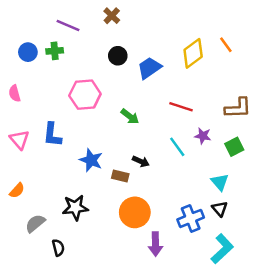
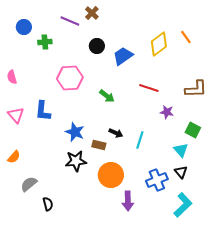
purple line: (68, 25) -> (70, 21), moved
blue circle: (28, 52) -> (24, 27), moved
cyan line: (177, 147) -> (140, 140), moved, turned 54
green square: (234, 147) -> (193, 130), moved, turned -35
black star: (75, 208) -> (76, 161), moved

